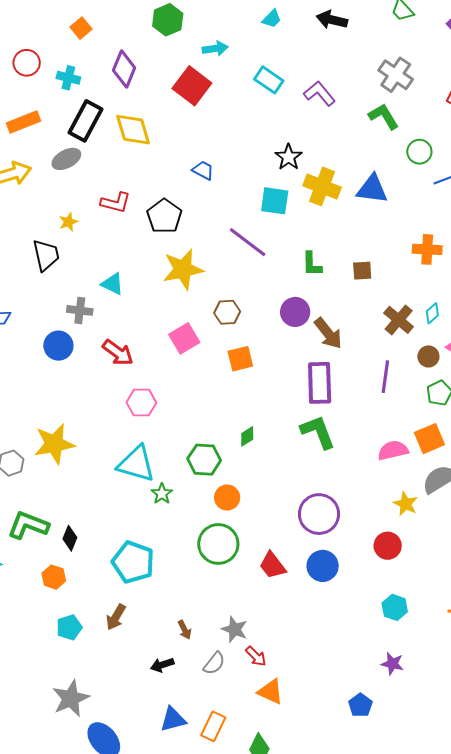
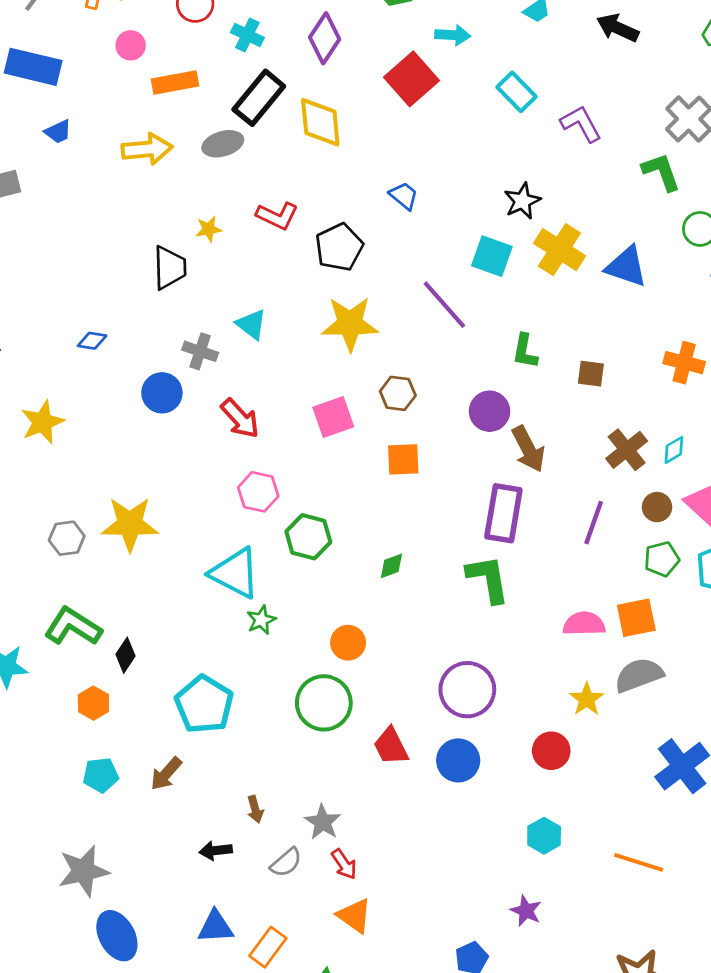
green hexagon: (204, 460) -> (308, 537), moved

